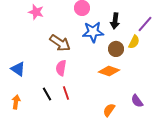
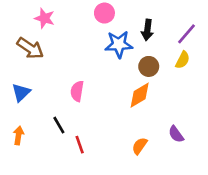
yellow semicircle: (134, 42) -> (183, 60), moved
brown arrow: (60, 43) -> (30, 48), moved
blue triangle: (18, 69) -> (21, 92), turned 42
orange diamond: (109, 71) -> (140, 95), turned -50
red line: (66, 93) -> (80, 145), moved

